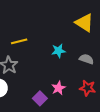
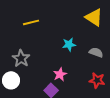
yellow line: (19, 41) -> (31, 22), moved
pink star: (58, 88) -> (60, 74), moved

